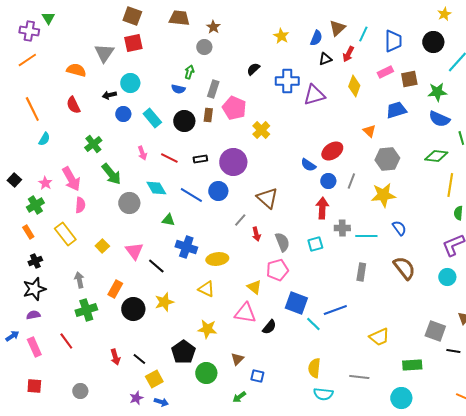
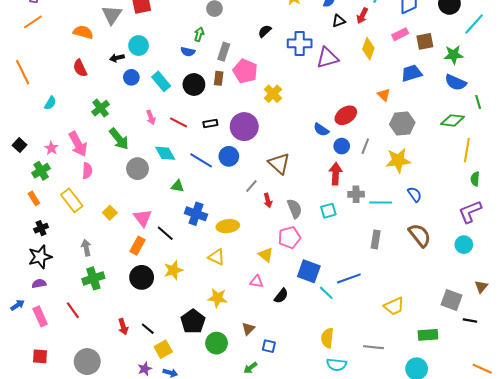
orange line: (32, 109) -> (23, 72), moved
orange rectangle: (115, 289) -> (138, 246), moved
pink triangle: (245, 313) -> (257, 282), size x0.6
gray circle: (80, 391) -> (87, 362), size x1.6

